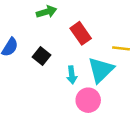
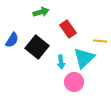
black square: (41, 56) -> (37, 47), size x1.6

